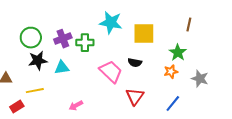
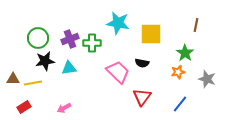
yellow line: (35, 91) -> (33, 83), moved
pink arrow: (76, 106) -> (64, 108), moved

